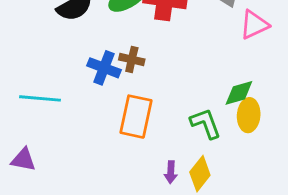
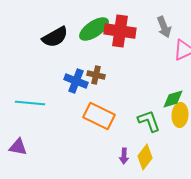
orange rectangle: (136, 117) -> (99, 116), turned -76

